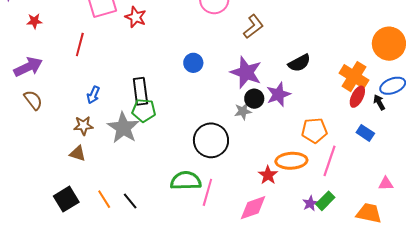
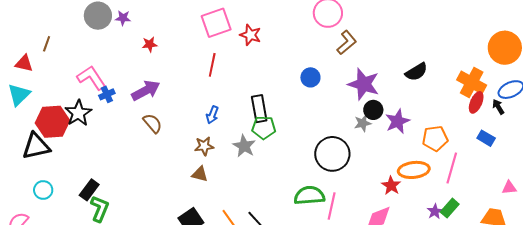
brown L-shape: (253, 27) -> (347, 43), moved
red line: (80, 44) -> (212, 65), moved
purple star: (278, 94) -> (398, 121), moved
gray star: (123, 128) -> (244, 146), size x0.7

